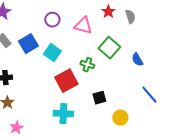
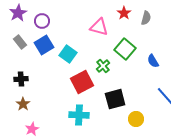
gray semicircle: (130, 17) -> (146, 18), turned 32
purple circle: (52, 20) -> (42, 21), moved
green cross: (87, 65) -> (103, 66), turned 32
black square: (99, 98) -> (115, 99), size x1.5

